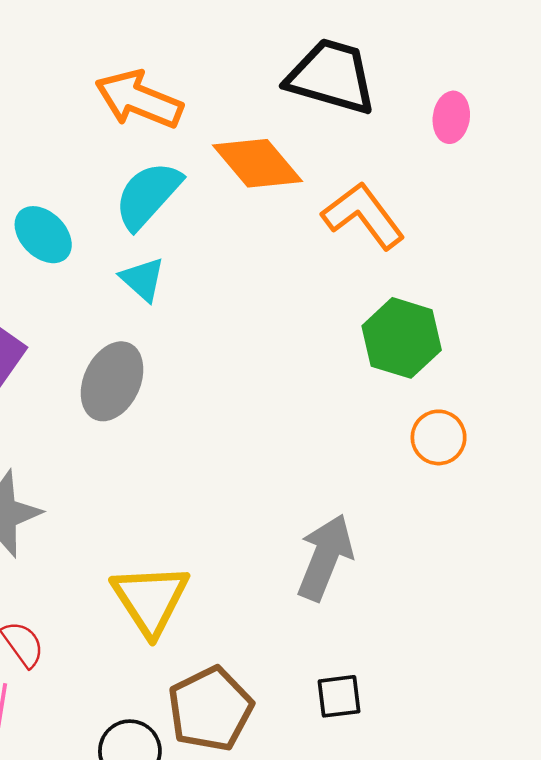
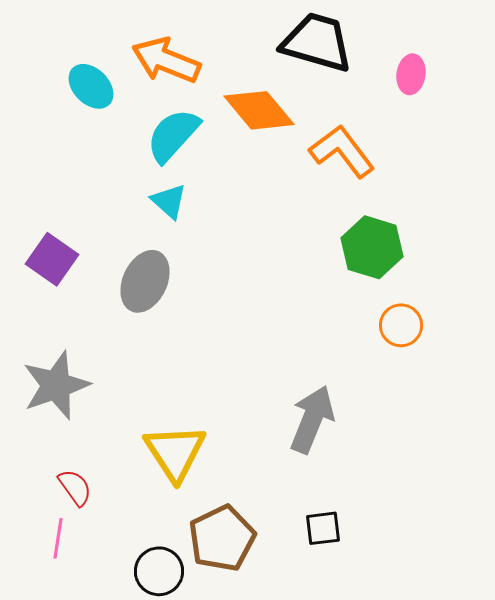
cyan ellipse: (43, 235) -> (91, 86), moved

